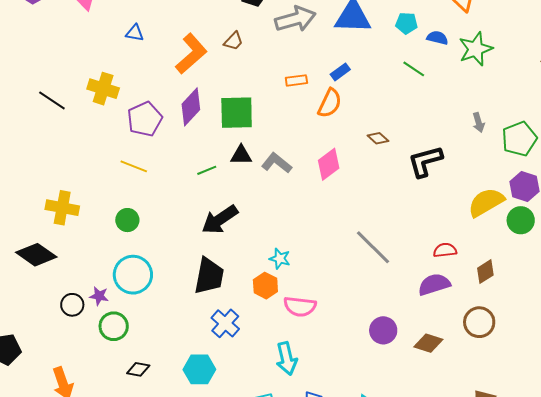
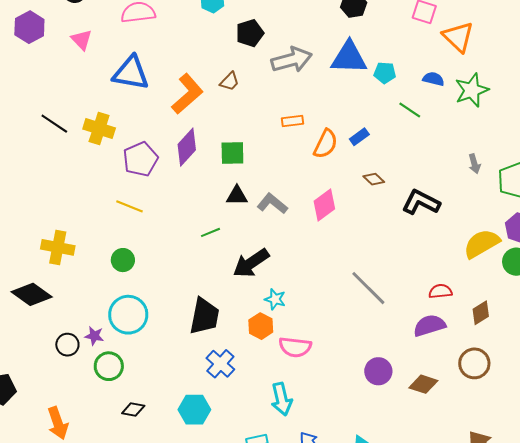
cyan pentagon: (406, 23) -> (385, 73), moved
blue triangle: (135, 33) -> (131, 73), size x2.0
blue rectangle: (340, 72) -> (359, 137), moved
black line: (52, 100) -> (54, 124), moved
green square: (237, 113) -> (232, 153), size x0.7
black L-shape: (425, 161) -> (421, 202), turned 42
green line: (207, 170) -> (211, 232), moved
black arrow: (220, 220) -> (251, 263), moved

